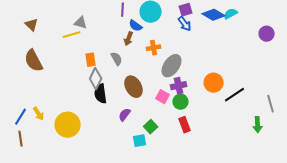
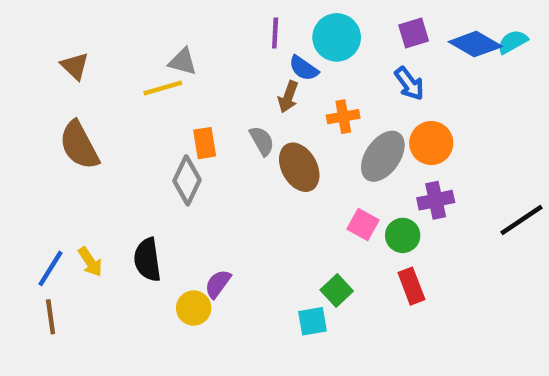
blue arrow: (185, 24) -> (409, 84), moved
gray diamond: (96, 79) -> (187, 180), moved
orange circle: (214, 83) -> (431, 143), moved
purple cross: (179, 86) -> (436, 200), moved
brown ellipse: (134, 87) -> (299, 167), moved
black semicircle: (101, 94) -> (147, 260), moved
purple semicircle: (125, 115) -> (218, 284), moved
yellow circle: (68, 125) -> (194, 308), moved, size x0.6

